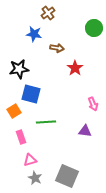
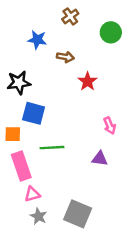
brown cross: (48, 13) -> (70, 16), moved
orange square: (14, 111) -> (13, 134), turned 32
pink rectangle: (21, 137) -> (21, 166), size x1.6

